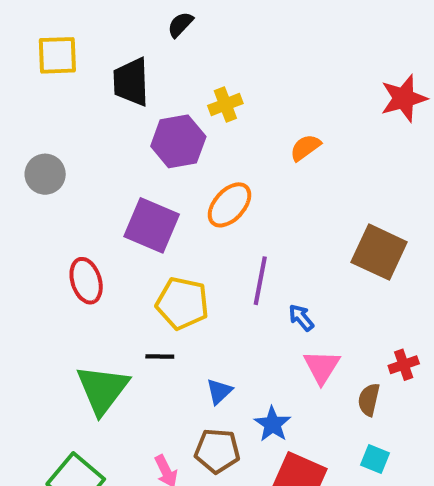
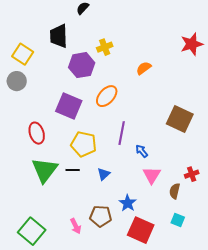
yellow square: (57, 55) -> (23, 54), moved, turned 35
green triangle: (102, 389) -> (45, 170), moved
blue triangle: (219, 391) -> (104, 174), moved

